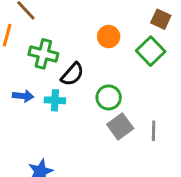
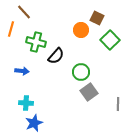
brown square: (161, 19) -> (97, 18), moved
cyan cross: (55, 100) -> (26, 103), moved
gray line: (154, 131) -> (118, 104), moved

